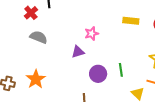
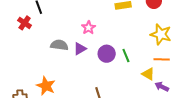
gray semicircle: (39, 37) -> (59, 45), moved
purple circle: (98, 74) -> (107, 54), moved

